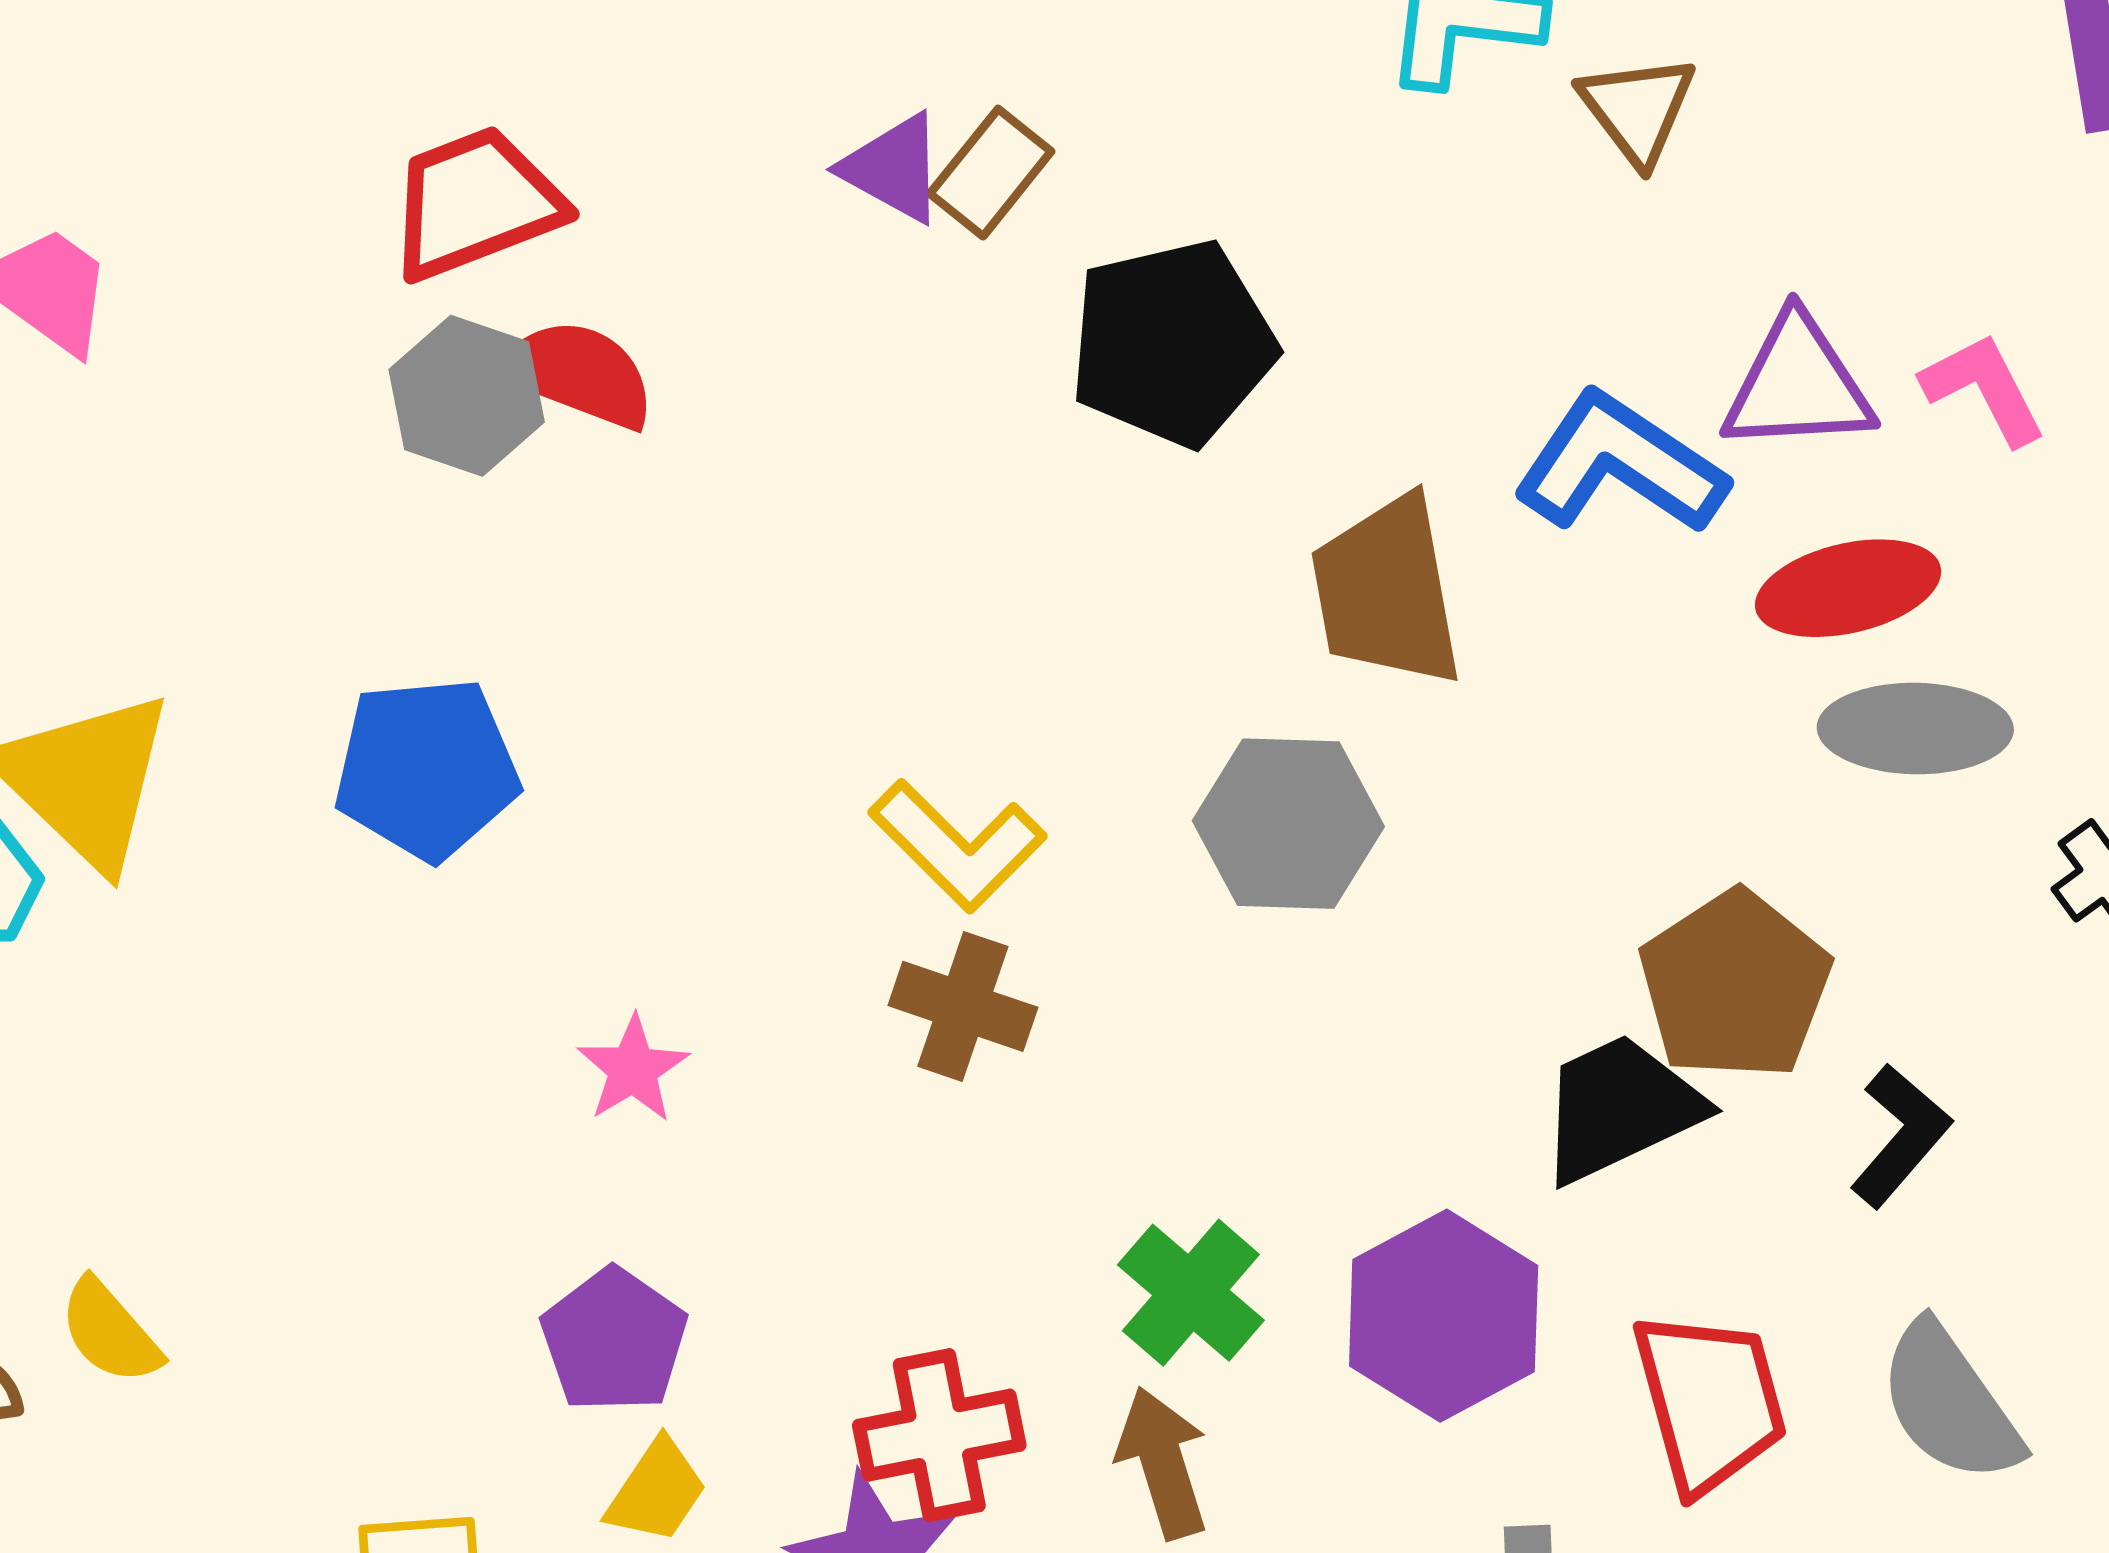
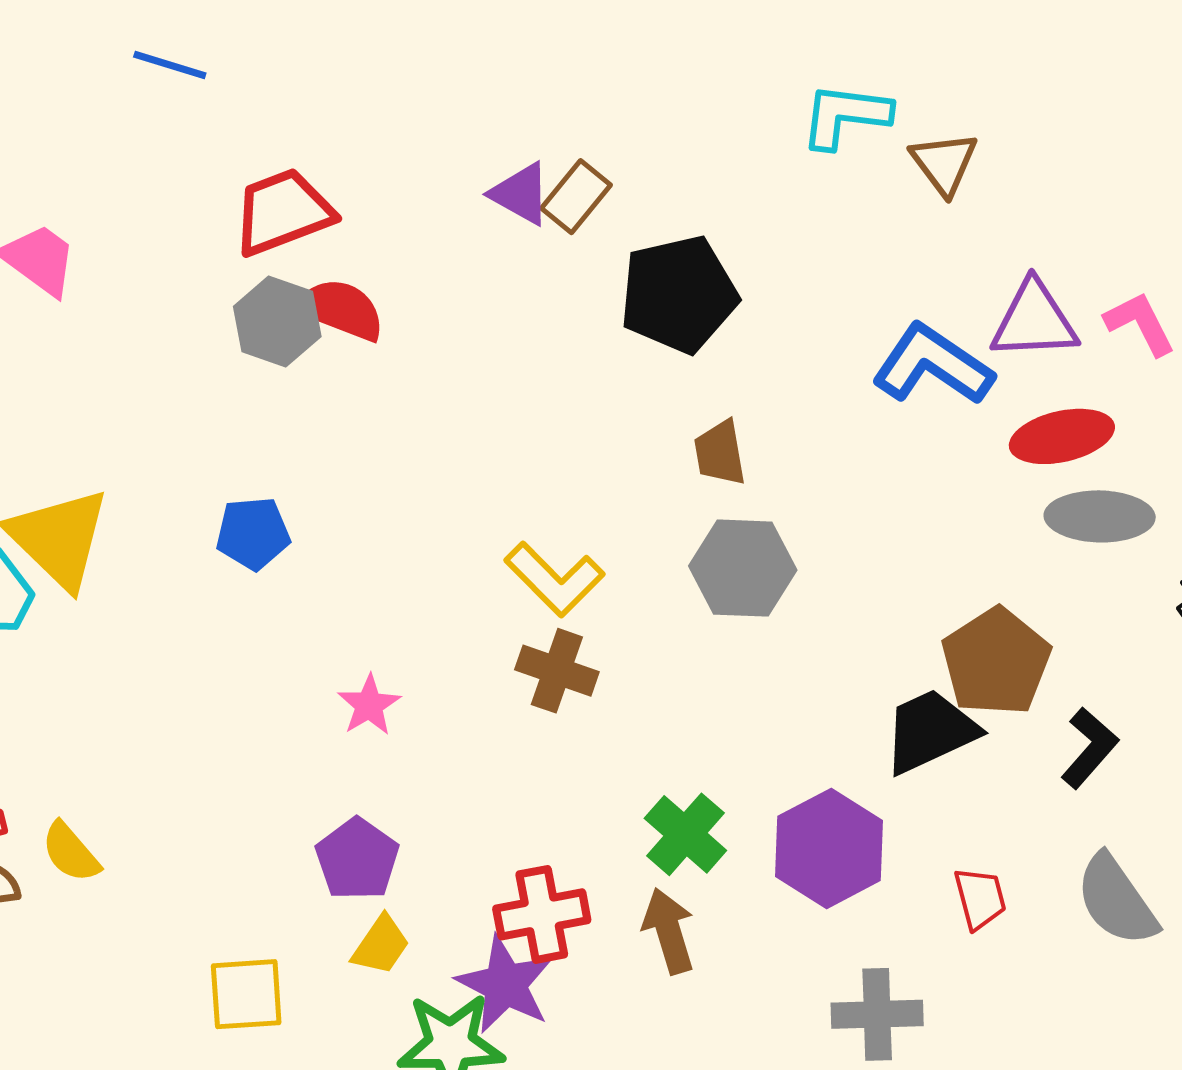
brown trapezoid: (1387, 592) -> (720, 453), moved, size x0.6
blue pentagon: (427, 769) -> (253, 533), size x0.7
red trapezoid: (1710, 1401) -> (980, 898), size x0.6

